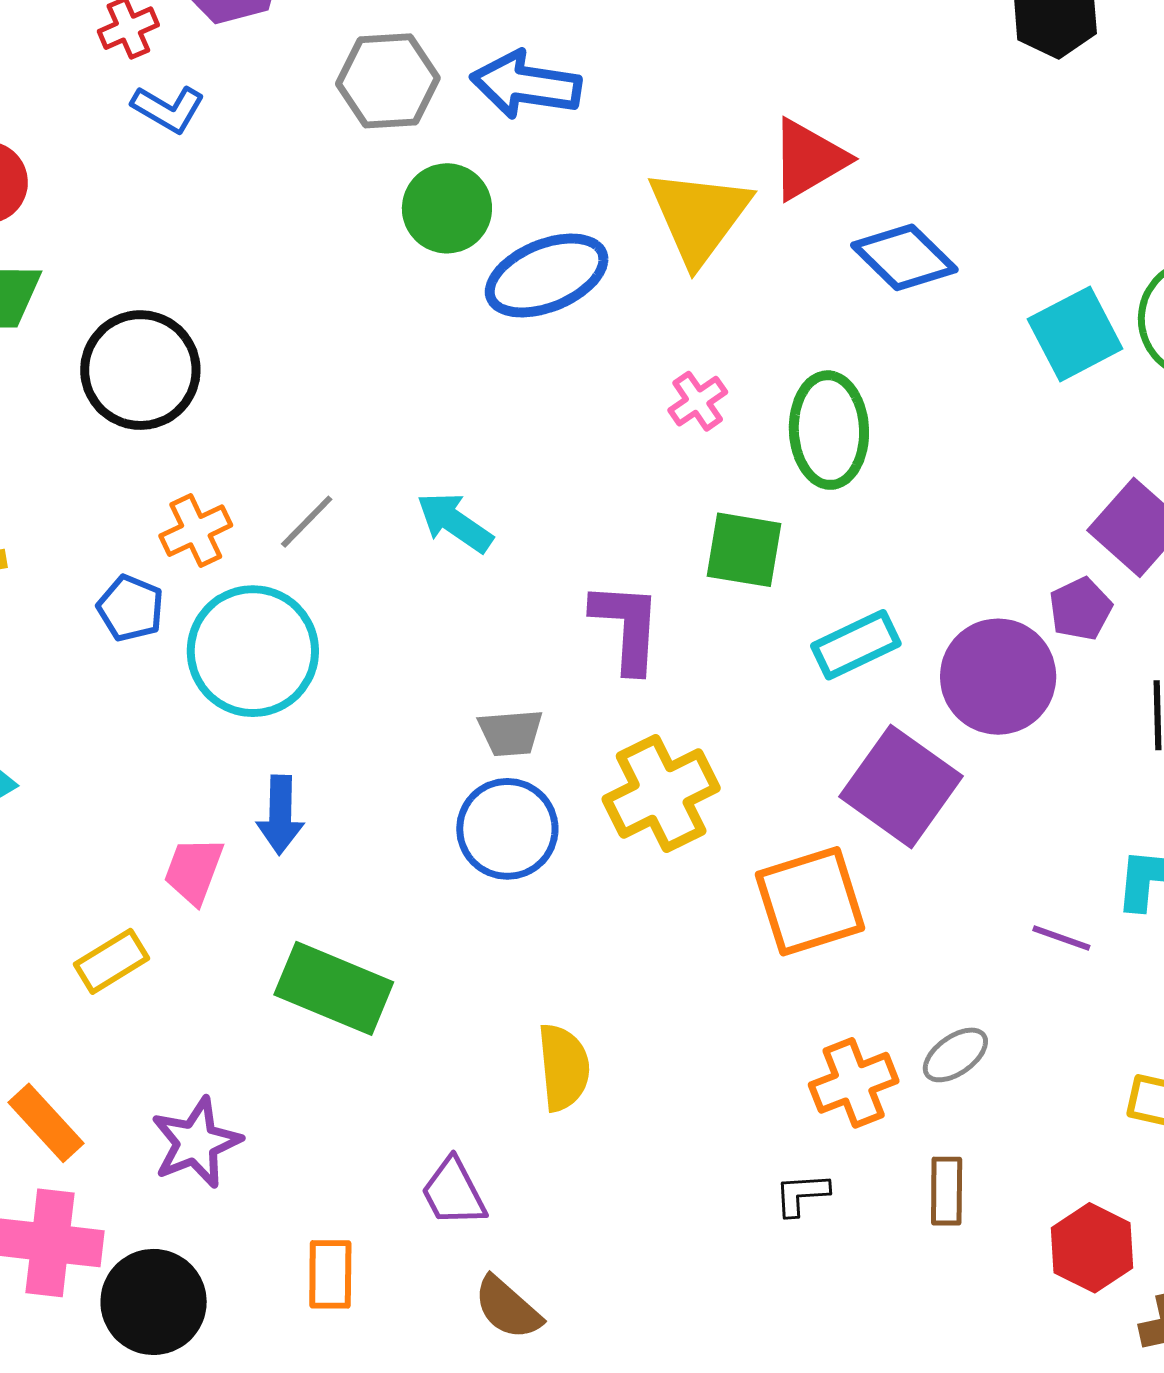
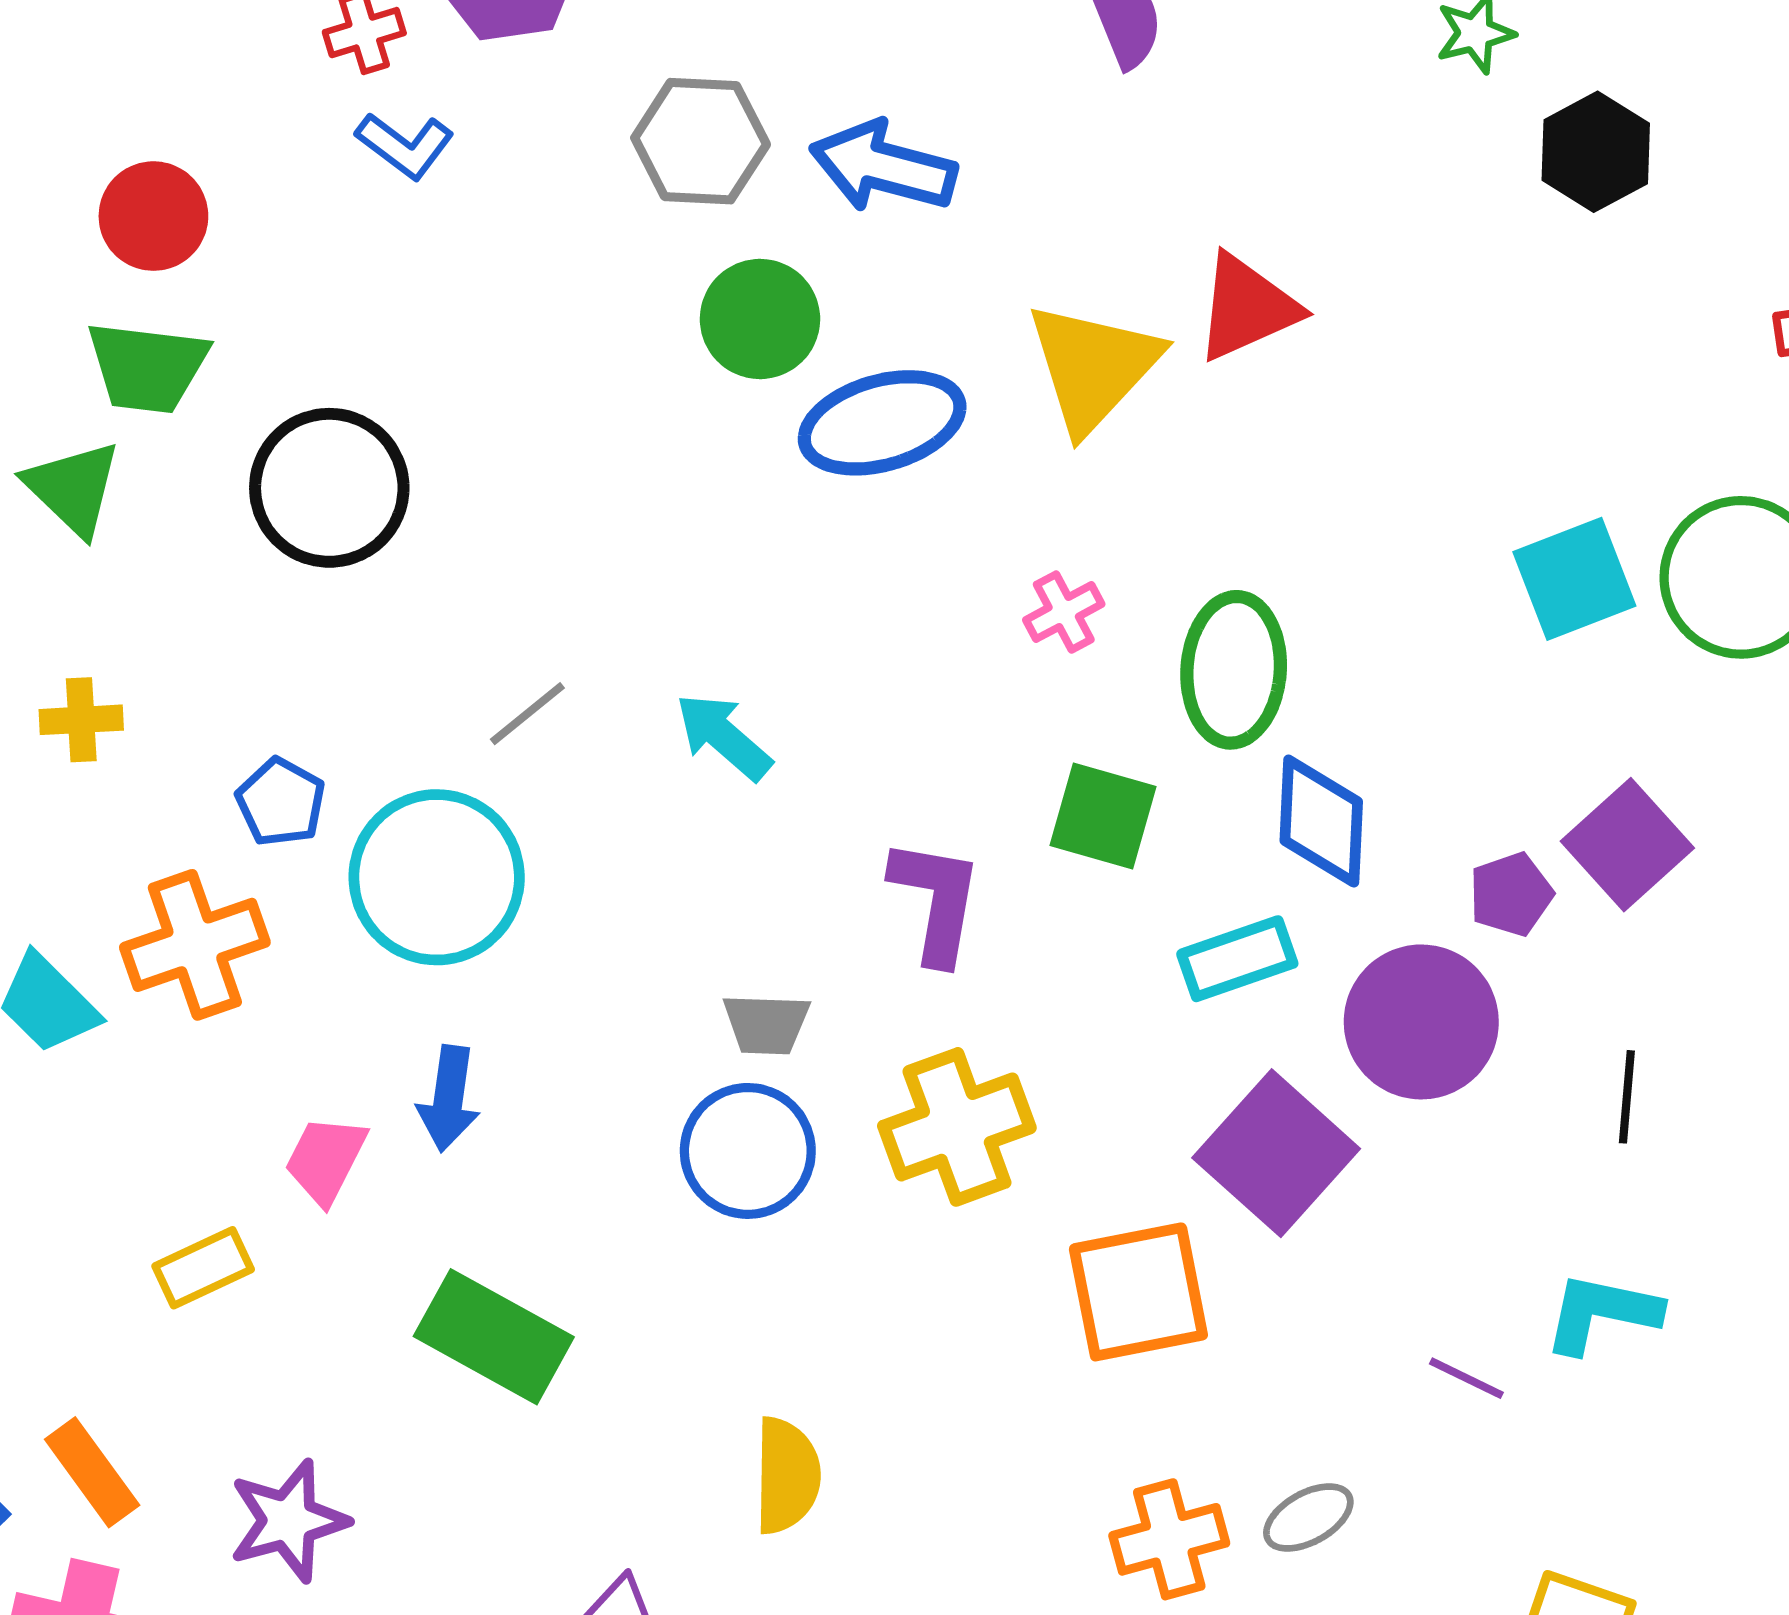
blue diamond: (904, 257) -> (1321, 821), moved, turned 42
orange cross: (196, 531) -> (195, 945), moved, size x1.5
purple pentagon: (1081, 609) -> (1511, 894), moved

